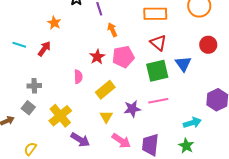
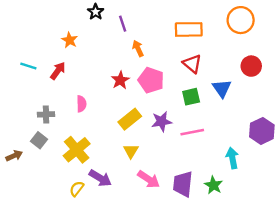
pink pentagon: (123, 57) -> (151, 80), turned 30
green square: (157, 71) -> (191, 97), size x0.7
pink semicircle: (78, 77) -> (81, 104), moved
purple star: (132, 109) -> (162, 121), moved
cyan arrow: (192, 123) -> (232, 158), turned -84
green star: (186, 146) -> (213, 185), moved
yellow semicircle: (30, 149) -> (77, 189), moved

